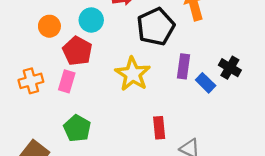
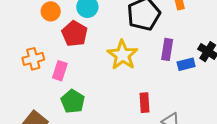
pink rectangle: (67, 81) -> (60, 71), moved
blue rectangle: (206, 83) -> (186, 64), turned -60

